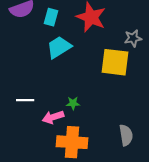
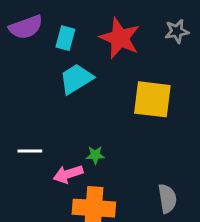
gray star: (133, 38) -> (177, 31), moved

